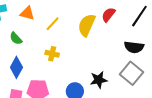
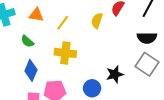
yellow semicircle: (87, 25) -> (97, 21), size x0.7
yellow cross: (52, 54) -> (65, 53), size x1.5

